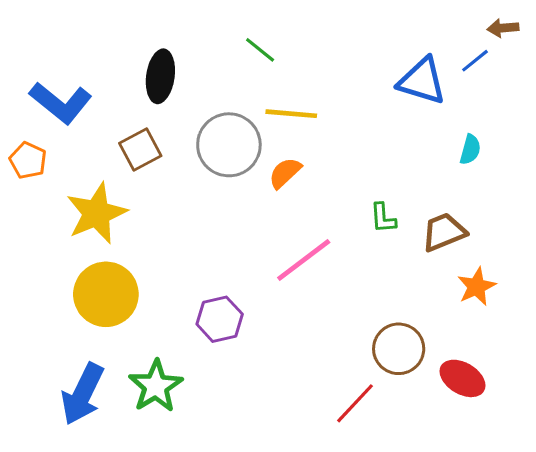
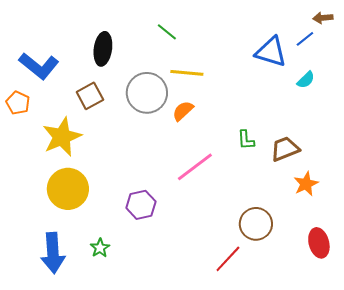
cyan semicircle: (470, 149) -> (306, 80), moved, turned 30
red ellipse: (462, 378) -> (319, 243), moved, turned 44
green star: (156, 386) -> (100, 248), size x0.6
blue arrow: (83, 394) -> (53, 253), turned -30

